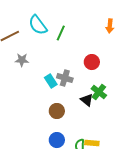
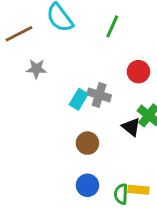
green line: (61, 33) -> (112, 26), moved
cyan rectangle: (51, 81) -> (79, 99), turned 64

